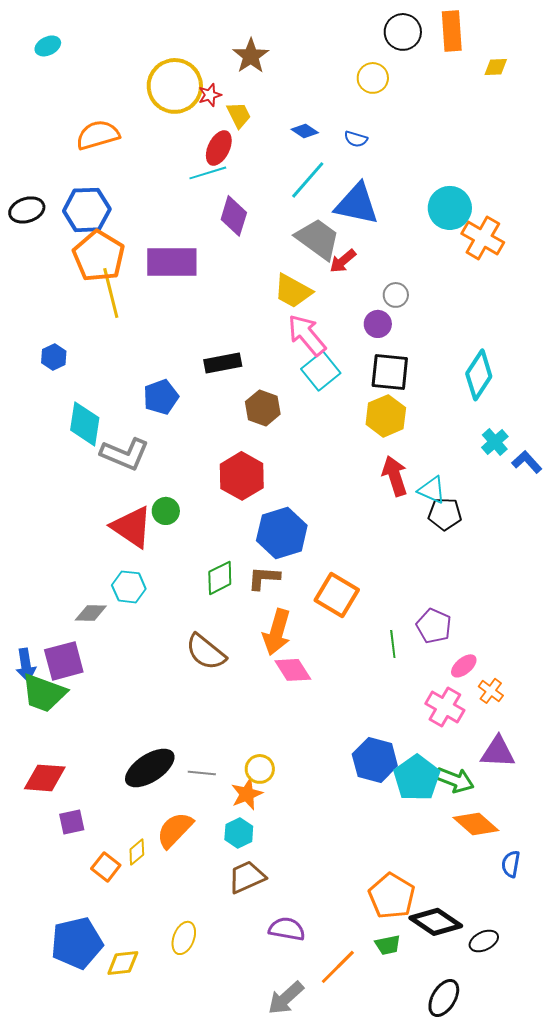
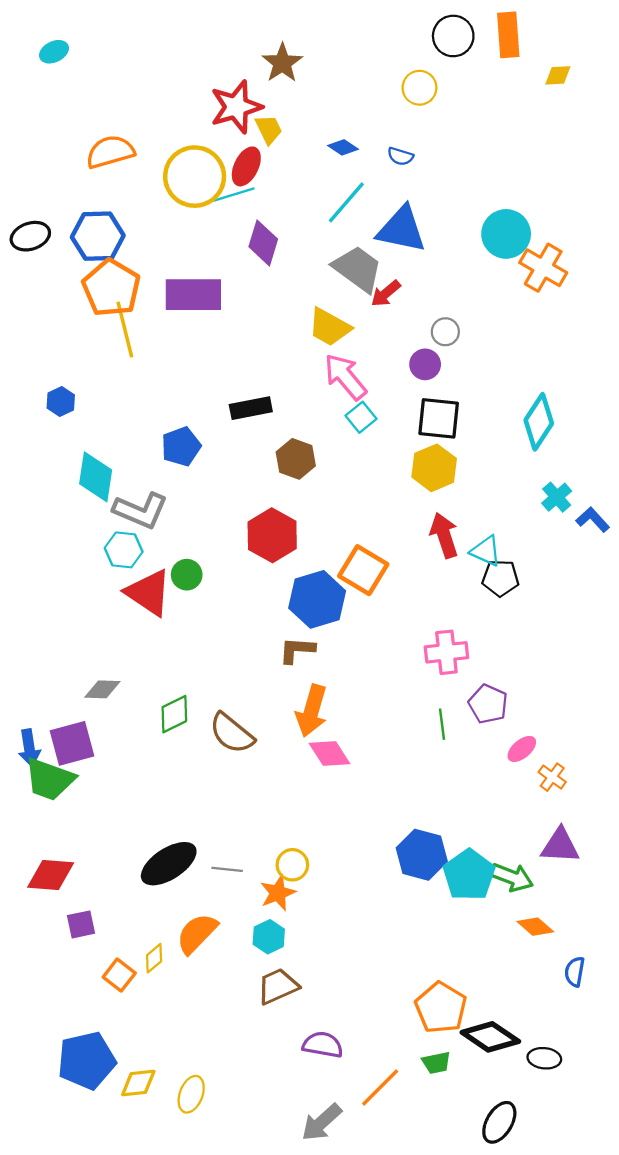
yellow circle: (175, 86) -> (195, 177), moved
red star: (210, 95) -> (236, 107), size x2.0
cyan square: (321, 371) -> (361, 417), size x0.7
green diamond: (220, 578) -> (174, 714), moved
cyan hexagon: (129, 587) -> (124, 550), moved
orange square: (337, 595) -> (363, 570), moved
pink cross: (445, 707) -> (446, 652), moved, turned -36
orange diamond: (476, 824) -> (535, 927), size x0.7
yellow ellipse: (184, 938) -> (191, 1094), moved
black ellipse: (484, 941) -> (544, 1058), turned 32

